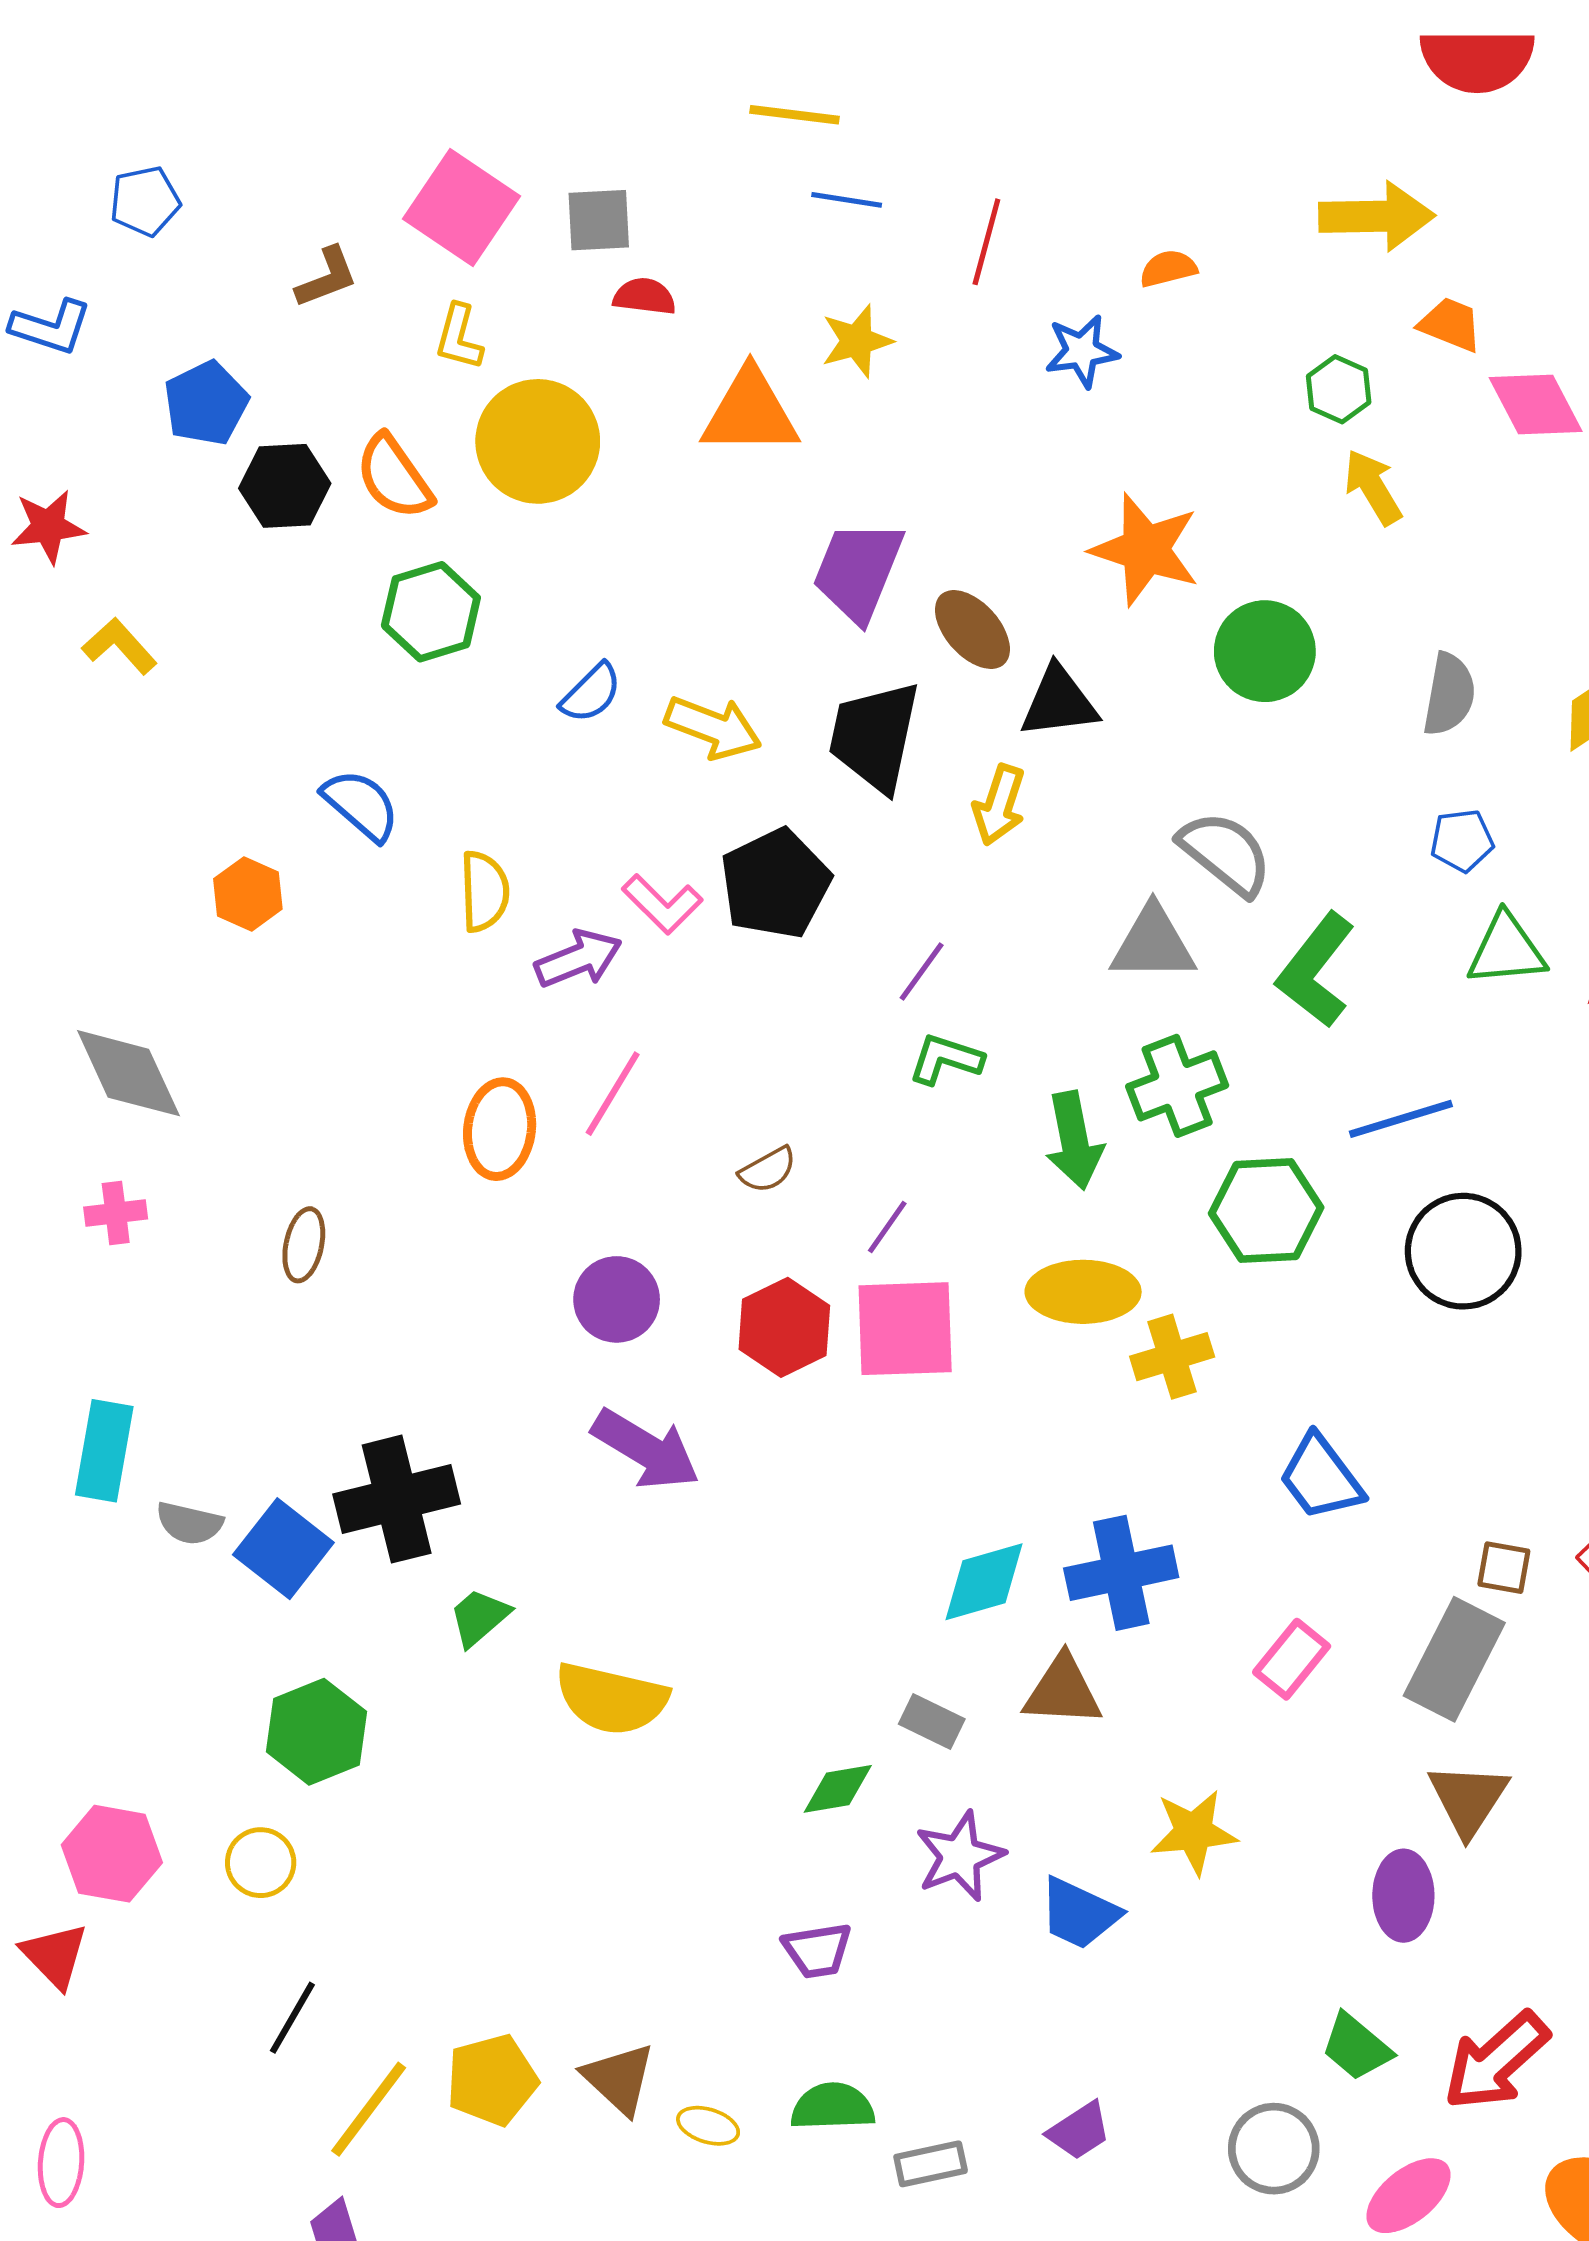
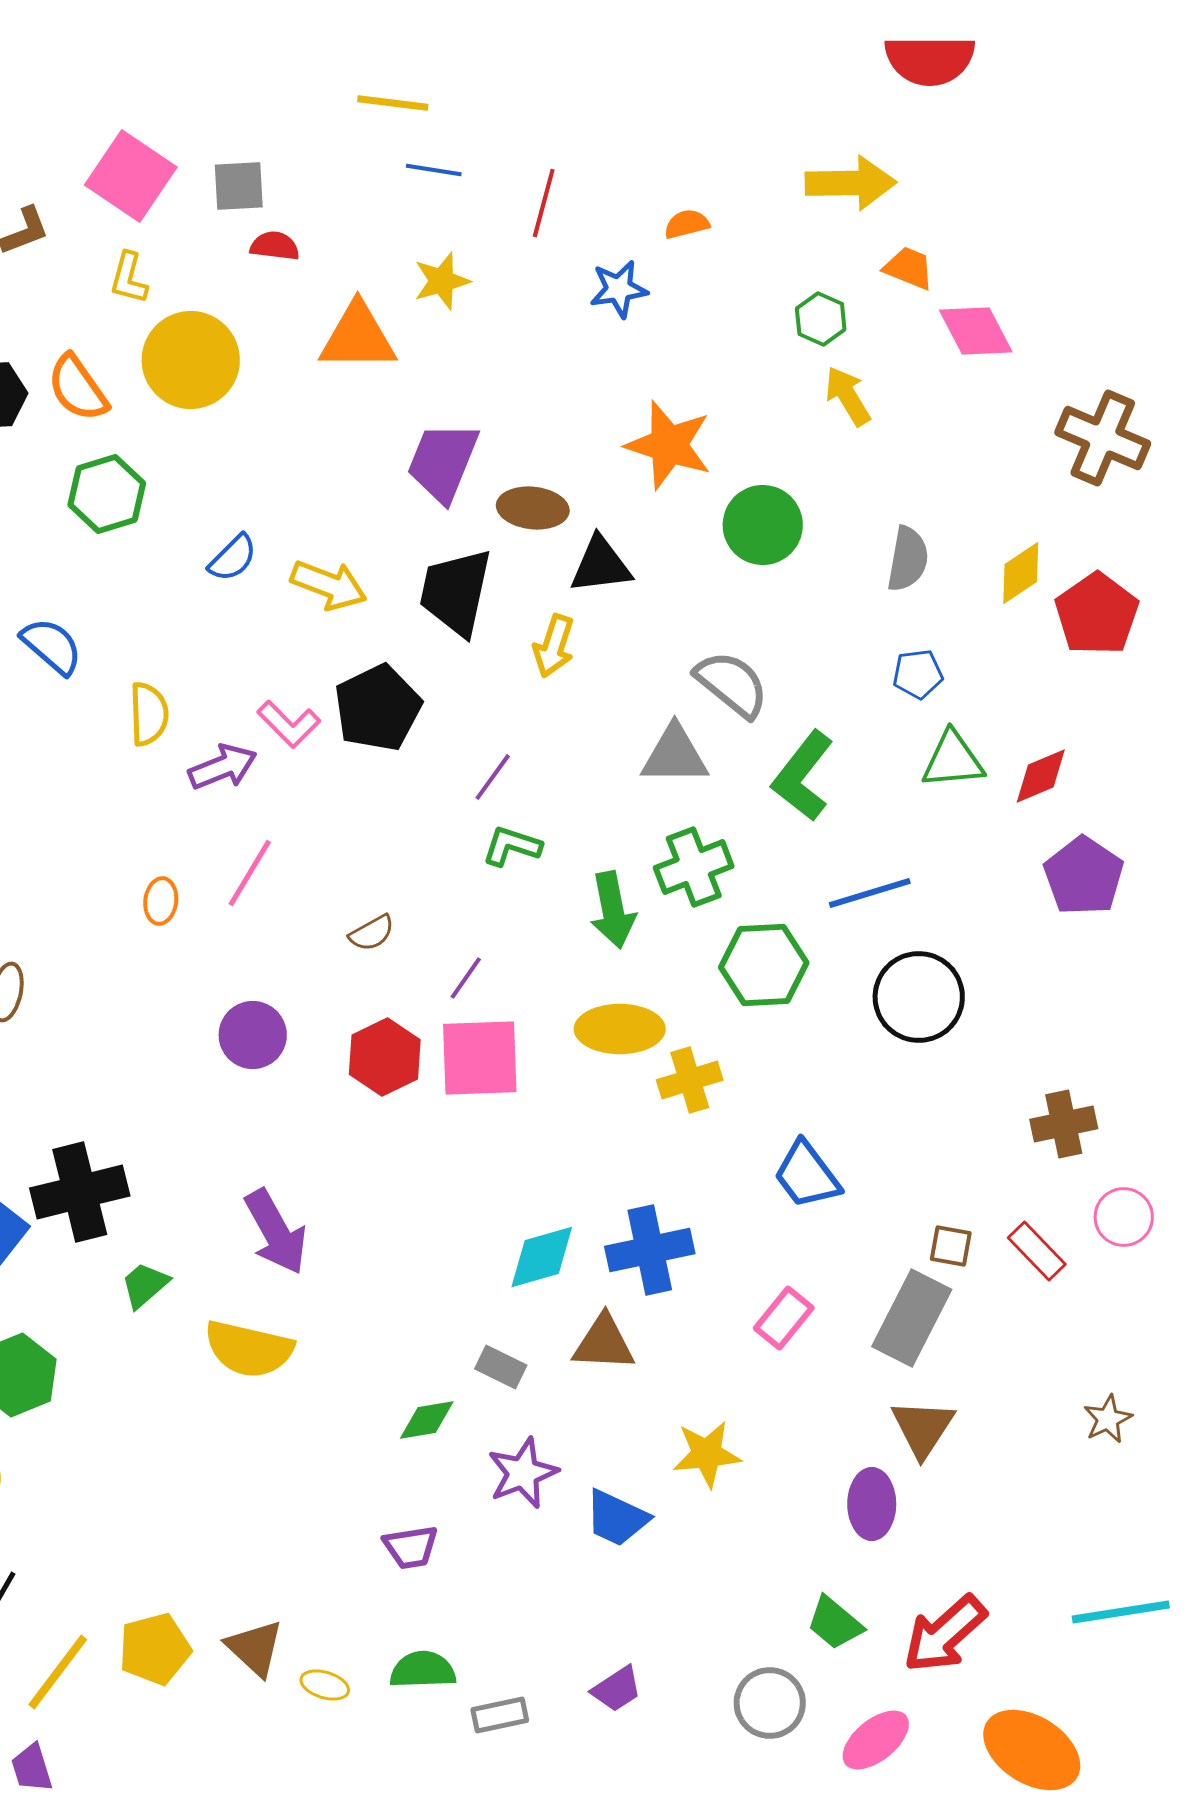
brown ellipse: (972, 630) -> (533, 508), turned -42
orange ellipse: (500, 1129) -> (161, 901), size x0.6
purple arrow: (646, 1449) -> (276, 1232), moved, turned 30

